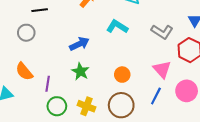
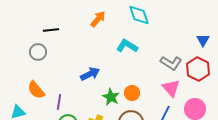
gray L-shape: (162, 32) -> (171, 63), moved
blue arrow: (79, 44) -> (90, 74), moved
green star: (80, 71) -> (111, 97), moved

